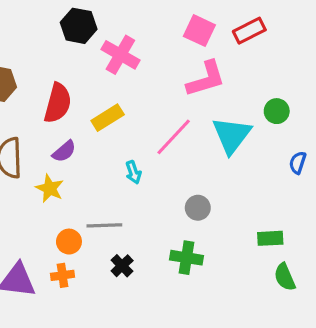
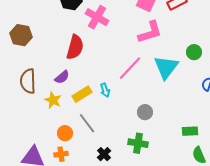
red semicircle: (58, 103) -> (75, 47), moved
yellow rectangle: (108, 118) -> (82, 94), moved
gray line: (104, 225) -> (87, 123), turned 55
black cross: (122, 266) -> (104, 154), moved

